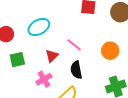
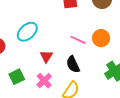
pink line: (74, 45) -> (78, 40), moved
green square: (17, 60) -> (17, 77), moved

